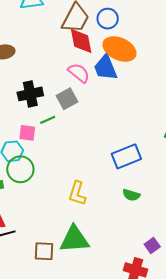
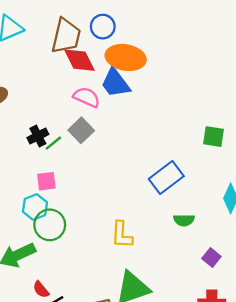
black cross: (30, 94) -> (38, 136), size x0.7
green line: (48, 120) -> (53, 143), moved
purple square: (152, 245) -> (211, 257), moved

